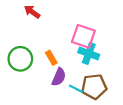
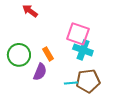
purple semicircle: (59, 77) -> (40, 72), moved
cyan line: (76, 89) -> (71, 83), turned -32

